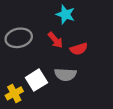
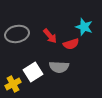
cyan star: (65, 14) -> (84, 27), moved

